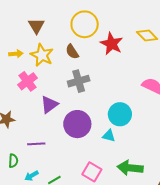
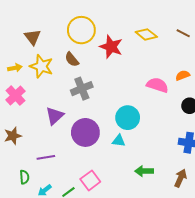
pink cross: (27, 81) -> (15, 96), moved
green arrow: (130, 168) -> (144, 171), size x0.7
pink square: (92, 172) -> (90, 180), moved, turned 30

